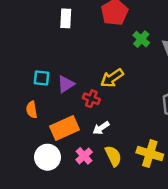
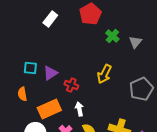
white rectangle: (66, 18) -> (50, 19), turned 35
yellow arrow: (112, 78) -> (104, 74), moved, turned -30
white arrow: (101, 128) -> (79, 109), turned 112

